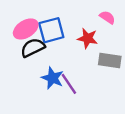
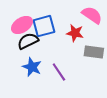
pink semicircle: (107, 17) -> (92, 15), size x1.5
blue star: (53, 78) -> (32, 67), moved

